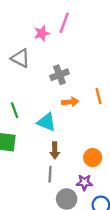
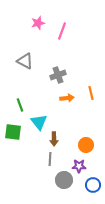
pink star: (42, 33) -> (38, 23), moved
cyan triangle: (46, 122) -> (39, 122), moved, turned 30

